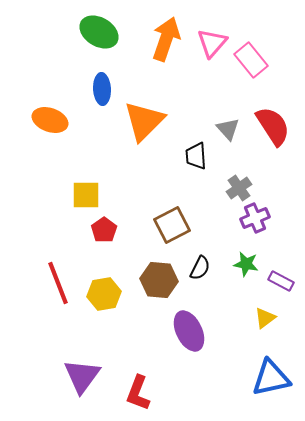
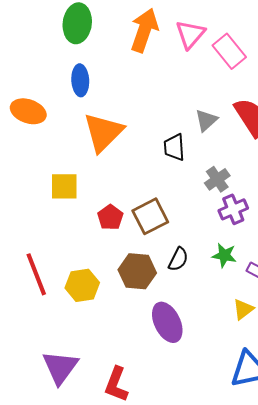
green ellipse: (99, 32) -> (77, 23), turned 66
orange triangle: (144, 121) -> (103, 132), moved
gray triangle: (228, 129) -> (206, 120), turned 30
red pentagon: (104, 230) -> (110, 217), moved

